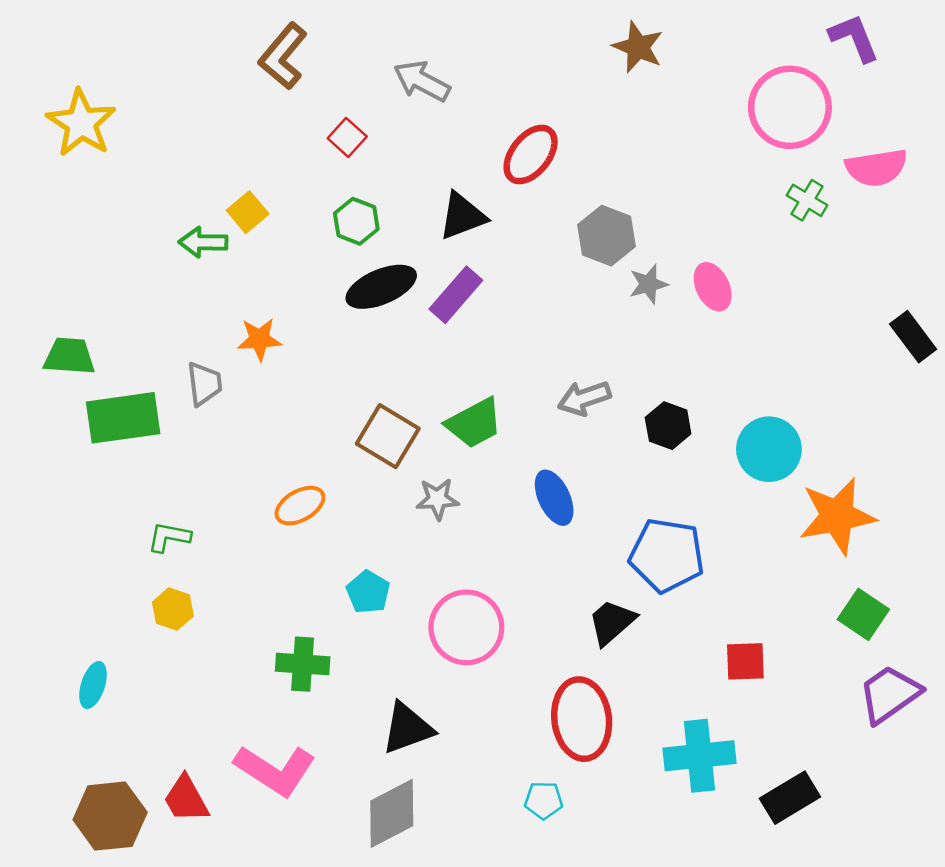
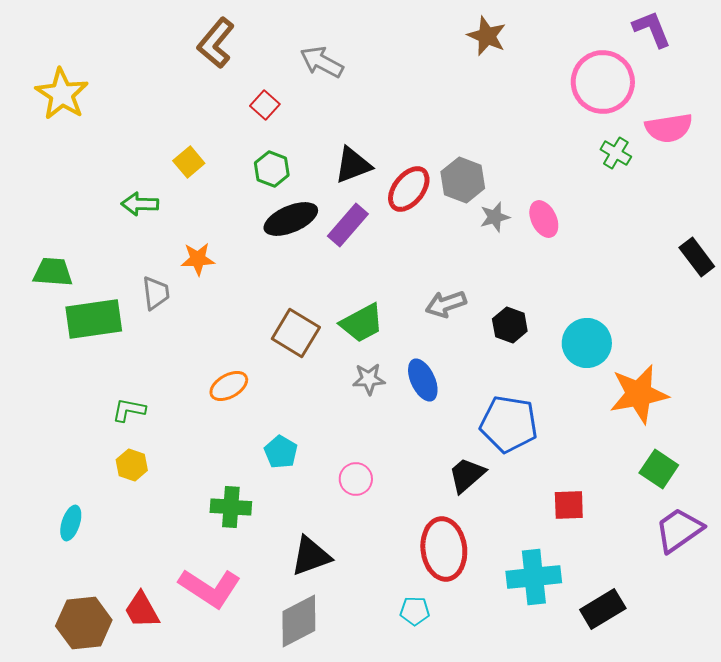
red ellipse: (531, 154) -> (409, 189), moved
green arrow: (203, 242) -> (140, 204), moved
gray star: (438, 499) -> (369, 379), moved
pink circle: (466, 627) -> (356, 479), size x0.6

